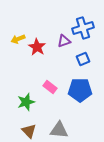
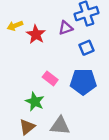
green star: (26, 102) -> (35, 102), moved, turned -30
brown triangle: (29, 131) -> (27, 127), turned 35

